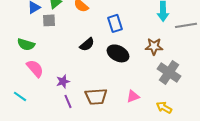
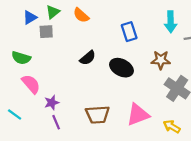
blue rectangle: (115, 23) -> (129, 32), moved
purple star: (63, 81) -> (52, 103), moved
pink triangle: (133, 96) -> (138, 115), size x1.6
purple line: (68, 101) -> (56, 122), moved

